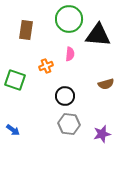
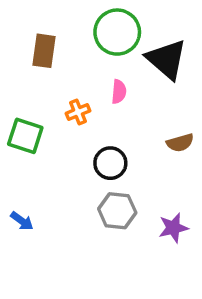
black triangle: (98, 35) -> (167, 59), turned 36

